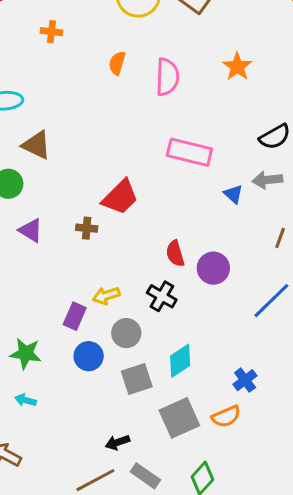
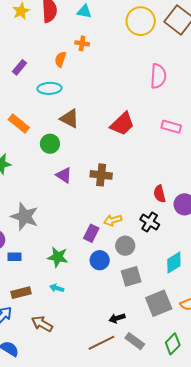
orange semicircle: (117, 63) -> (60, 59), moved
pink rectangle: (189, 152) -> (171, 127), size x0.7
red trapezoid: (120, 197) -> (122, 124), moved
brown cross: (87, 228) -> (101, 175), size x1.5
cyan diamond: (180, 361) -> (174, 263), moved

